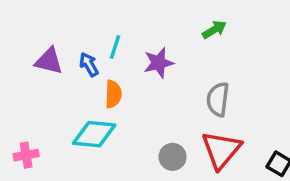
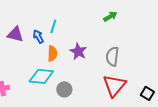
purple star: (159, 63) -> (78, 51), moved, turned -30
gray circle: (173, 157) -> (64, 89), moved

